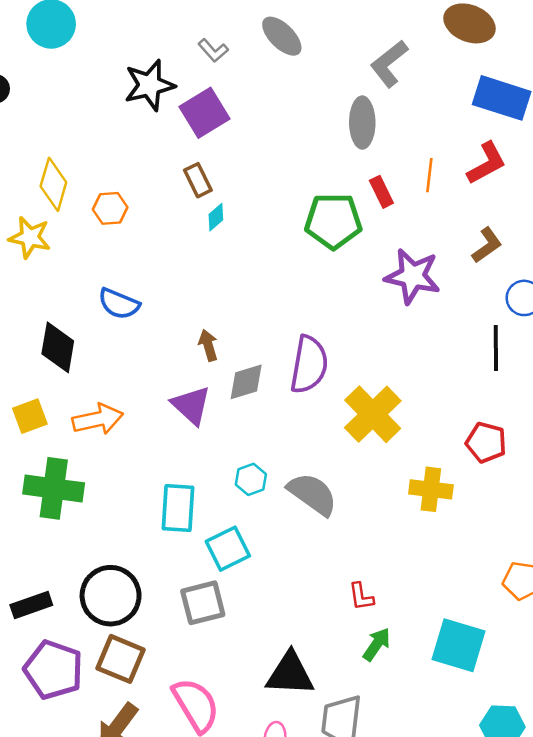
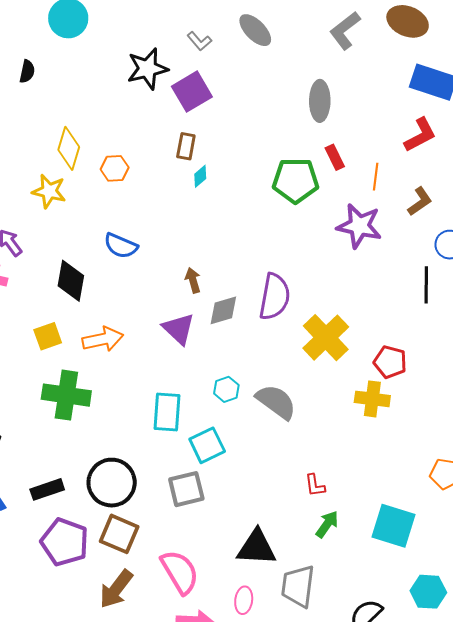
gray L-shape: (389, 64) -> (345, 31), moved
orange line: (429, 175) -> (376, 177), moved
brown rectangle: (198, 180) -> (186, 146), turned 36
red pentagon: (486, 442) -> (390, 362), moved

